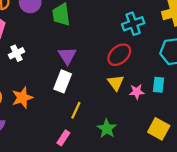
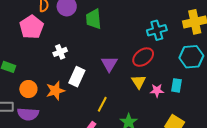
white cross: (17, 53) -> (60, 52), moved
purple triangle: (67, 56) -> (109, 64), moved
white rectangle: (63, 81) -> (77, 77), moved

